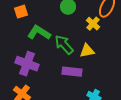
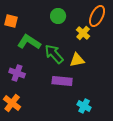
orange square: (21, 12) -> (11, 21), turned 32
purple cross: (27, 64) -> (17, 73), size x0.7

